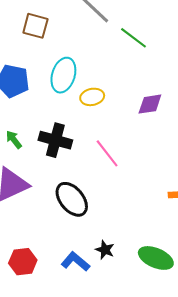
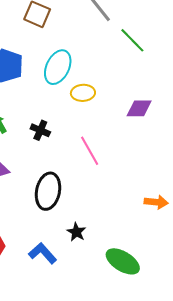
black cross: (55, 140) -> (40, 130), size x0.6
black ellipse: (72, 199) -> (48, 191), turned 42
black star: (105, 250) -> (76, 232), moved

